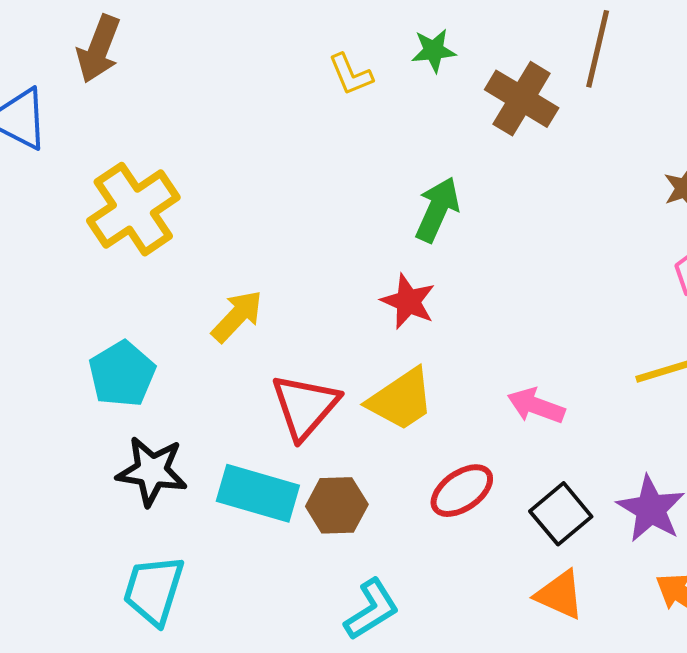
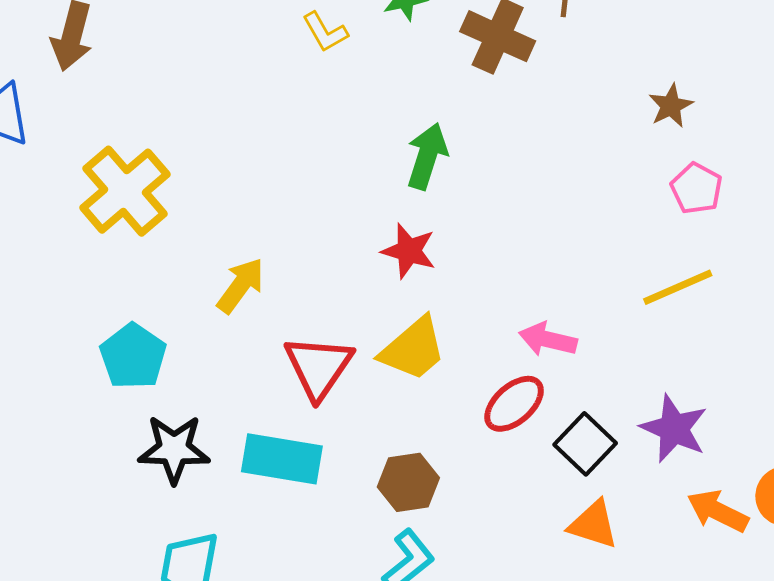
red ellipse: (462, 491) -> (514, 404), moved
brown hexagon: (337, 505) -> (408, 482), moved

